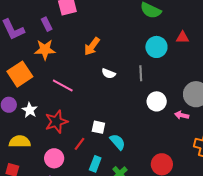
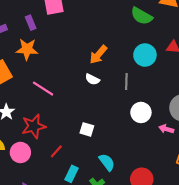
orange arrow: (92, 46) -> (98, 55), moved
white square: (98, 127) -> (87, 129), moved
cyan semicircle: (118, 142) -> (107, 162), moved
pink circle: (54, 158) -> (20, 152), moved

